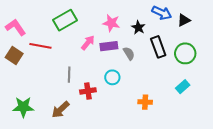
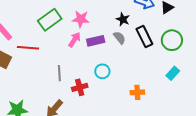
pink star: (111, 23) -> (81, 19), moved
gray semicircle: (129, 53) -> (119, 38), moved

